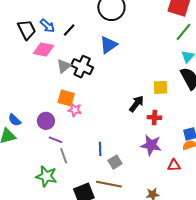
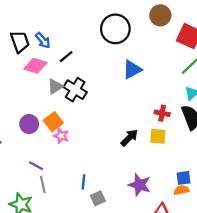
black line: (69, 30) -> (66, 57), moved
blue triangle: (108, 45) -> (132, 69), moved
yellow square: (161, 87) -> (158, 136), moved
orange square: (66, 98) -> (53, 122), turned 30
red cross: (154, 117) -> (162, 113), moved
purple circle: (46, 121) -> (29, 124), moved

